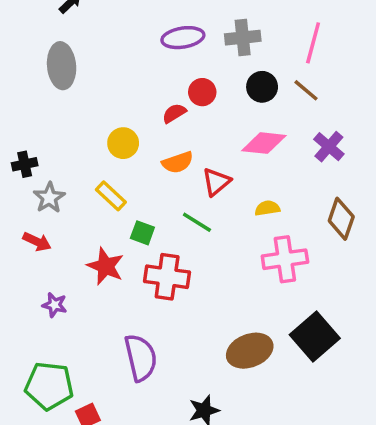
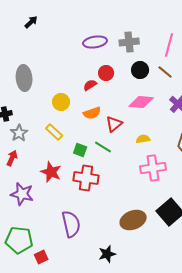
gray ellipse: (62, 66) -> (24, 78), moved
green square: (142, 233) -> (80, 150), moved
red arrow: (37, 242) -> (12, 158), turned -91
purple star: (55, 305) -> (22, 194), size x1.6

